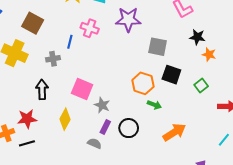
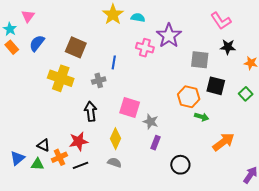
purple star: (128, 19) -> (169, 36), turned -30
pink cross: (90, 28) -> (145, 48), moved
black star: (197, 37) -> (228, 47), moved
black circle: (129, 128) -> (180, 165), moved
gray semicircle: (94, 143) -> (114, 162), moved

